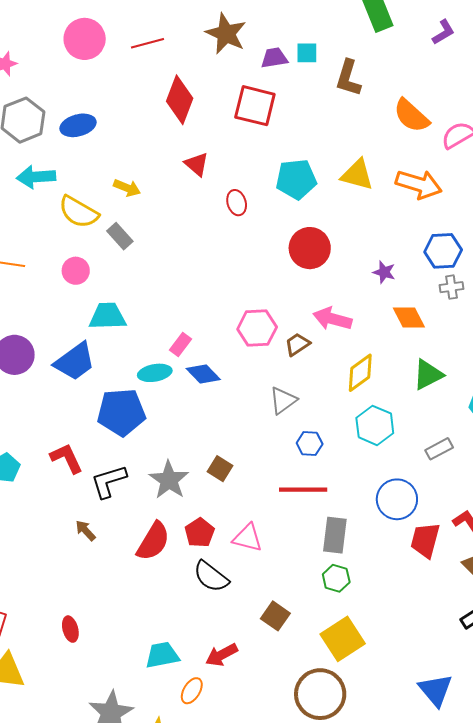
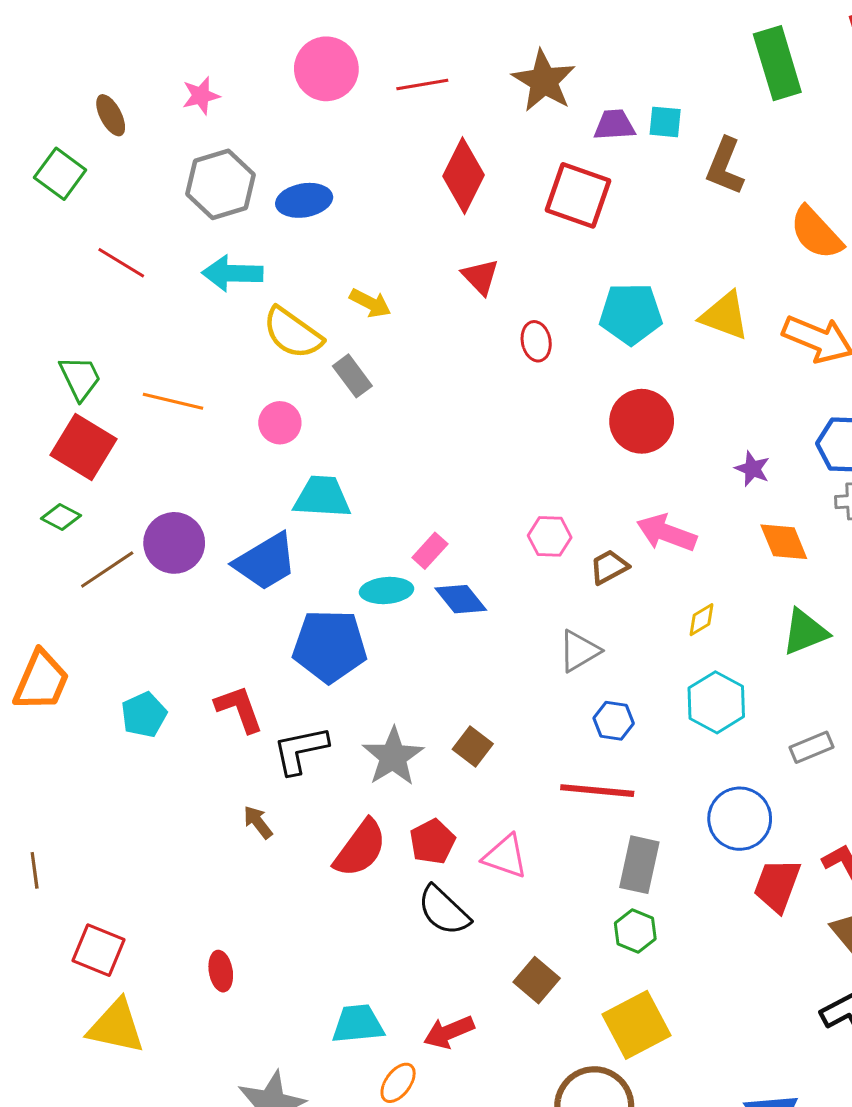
pink hexagon: (257, 328) -> (550, 536), size x0.7
yellow diamond: (360, 373) -> (701, 620), size x0.6

